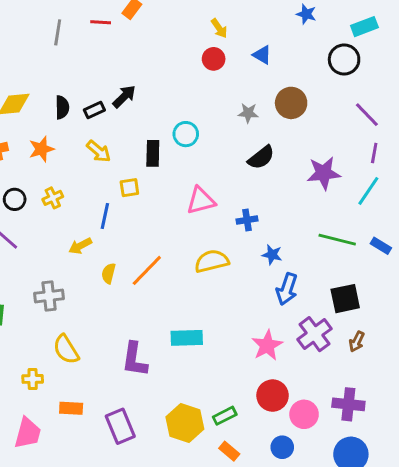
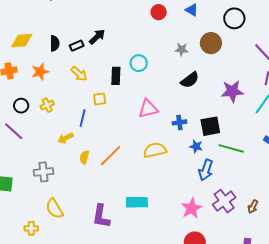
black circle: (344, 59) -> (234, 18), moved
green line: (337, 240) -> (231, 148), moved
black square: (345, 299) -> (210, 126), moved

